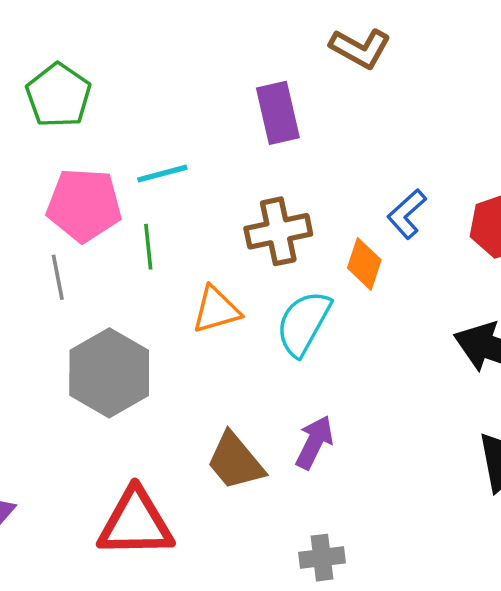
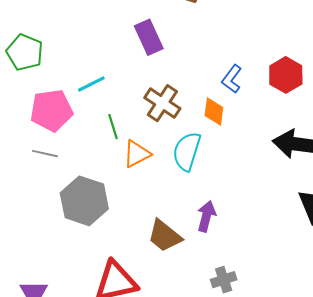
brown cross: (278, 231) -> (162, 103), turned -33
green line: (148, 247) -> (113, 127), moved
gray line: (58, 277) -> (45, 154), turned -55

